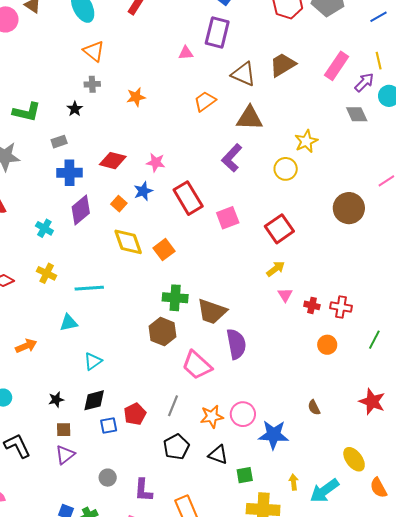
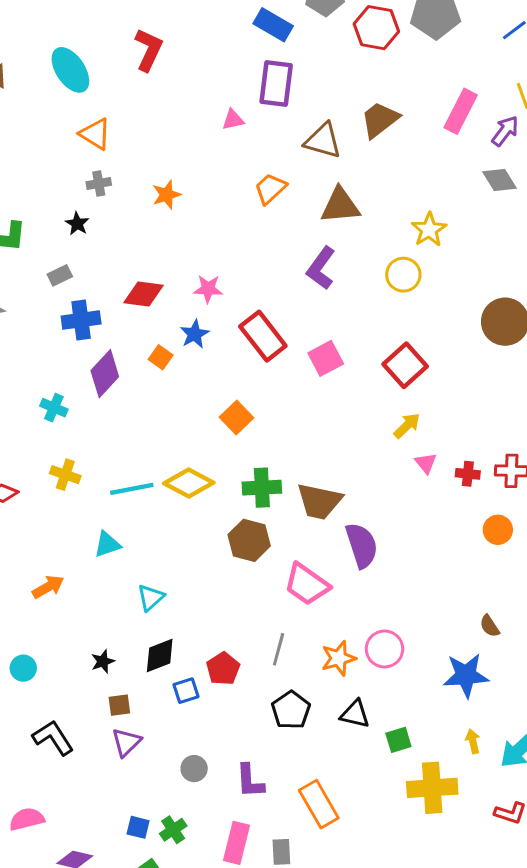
yellow diamond: (128, 242) -> (189, 483), moved, turned -36
blue star: (274, 435) -> (466, 675), moved

